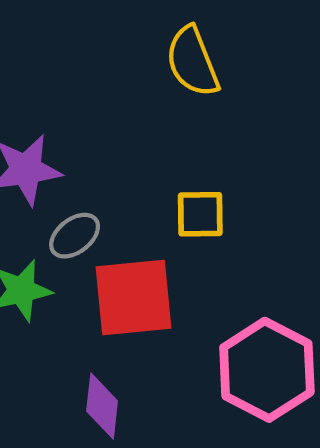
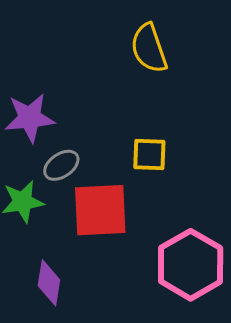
purple diamond: (102, 406) -> (49, 283), moved

